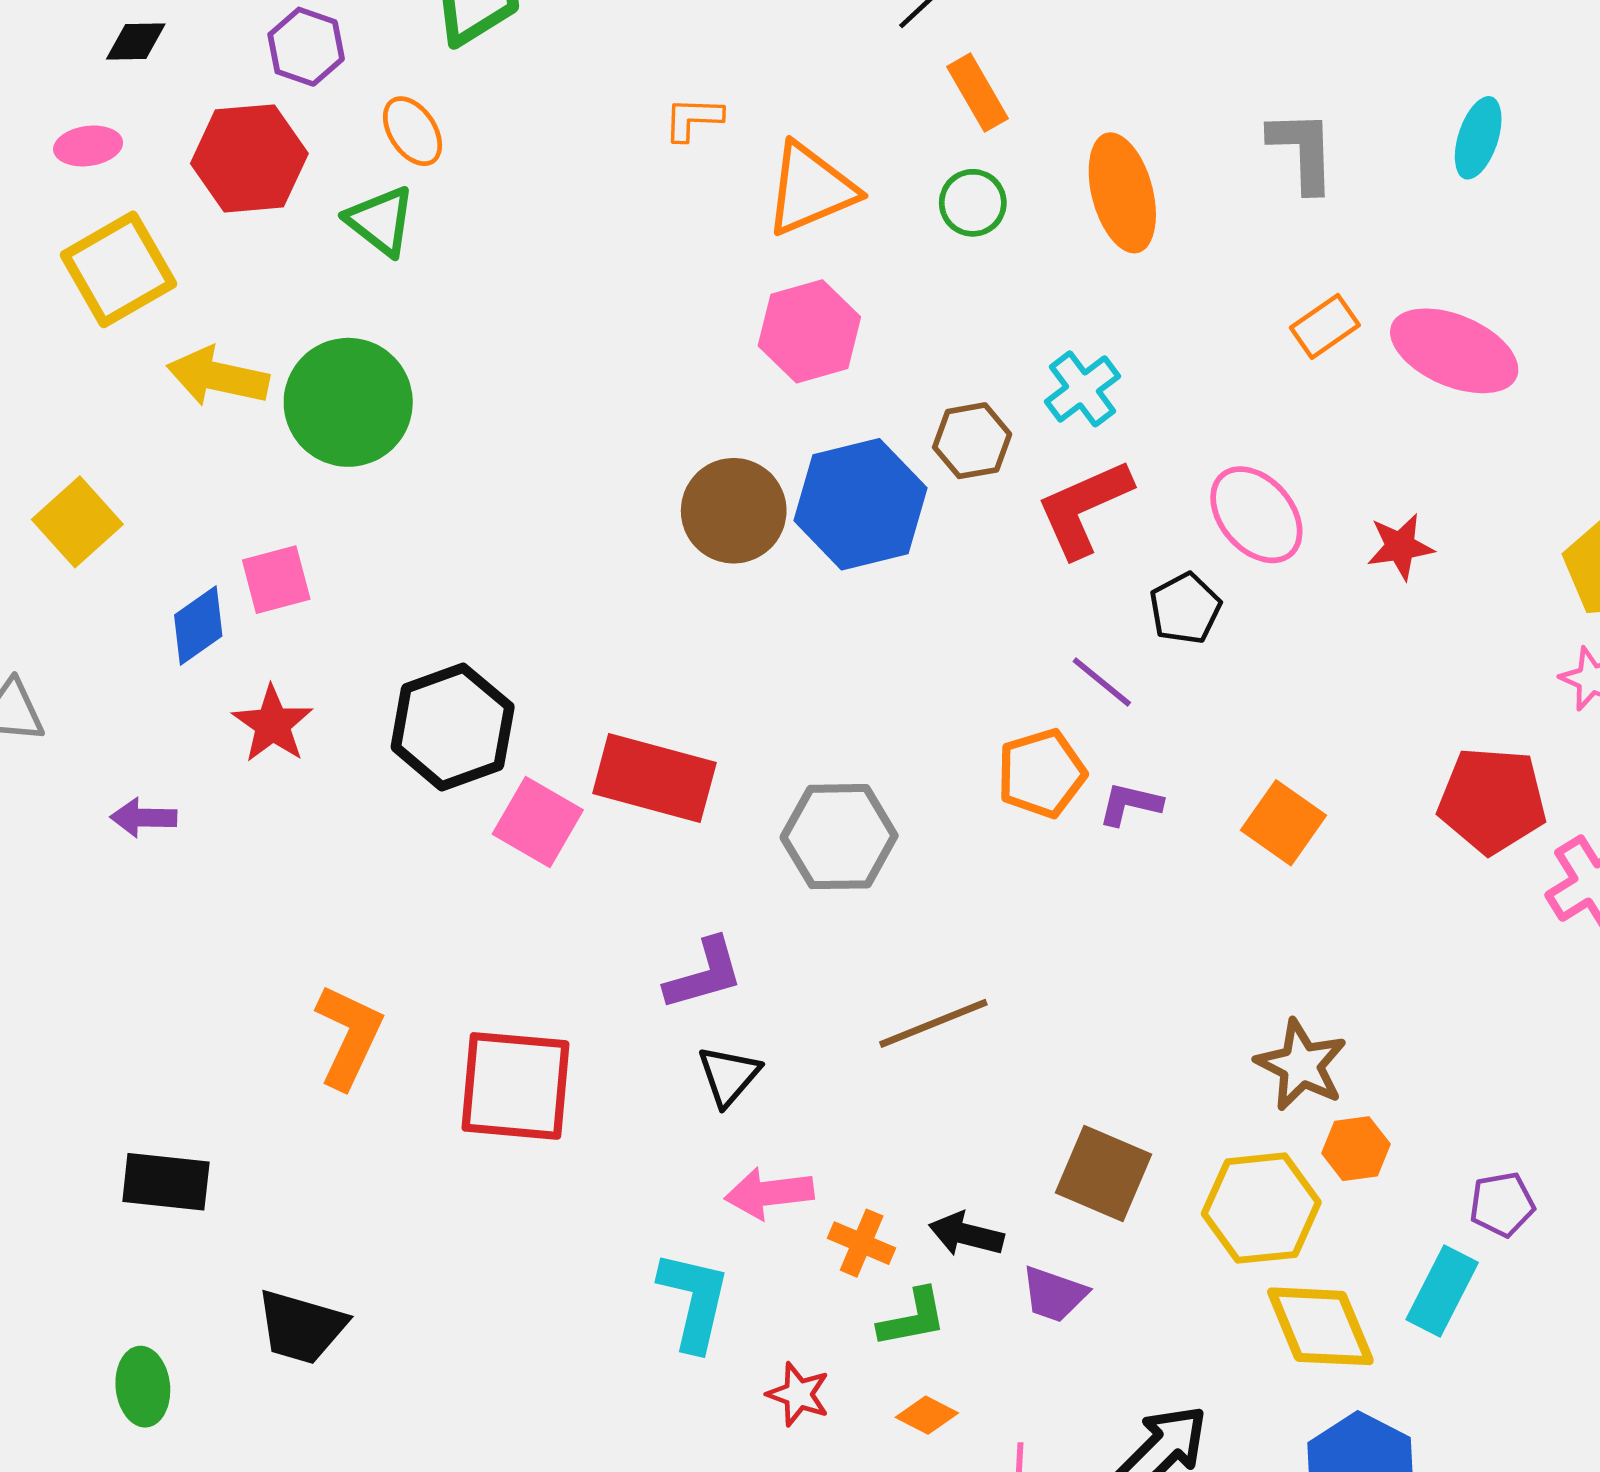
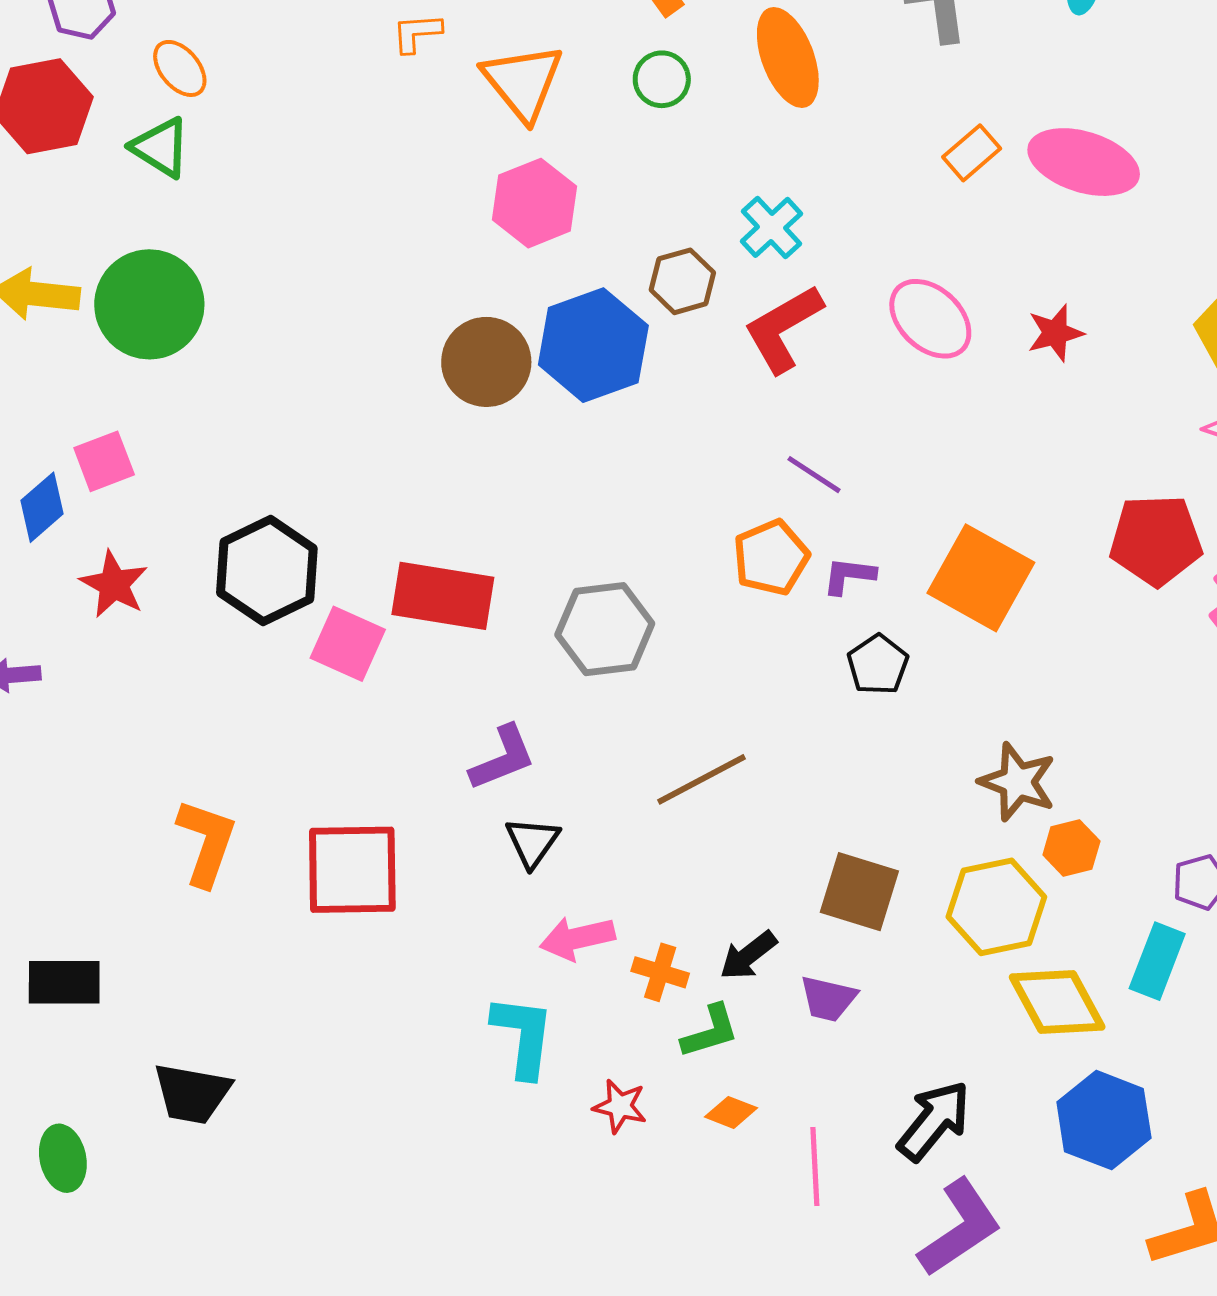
orange triangle: (810, 189) -> (523, 82), turned -40
black pentagon: (1185, 608) -> (878, 665), moved
orange square: (1284, 823) -> (981, 578), size x1.5
black arrow: (966, 1234) -> (748, 955), turned -46

